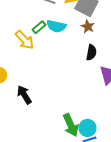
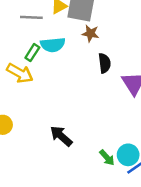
black arrow: (24, 95) -> (61, 136), moved
green arrow: (71, 125) -> (107, 158), size x0.6

